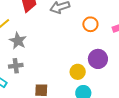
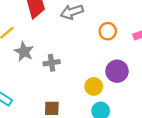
gray cross: (16, 66) -> (52, 63), moved

